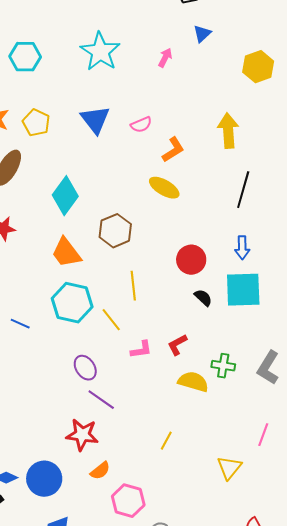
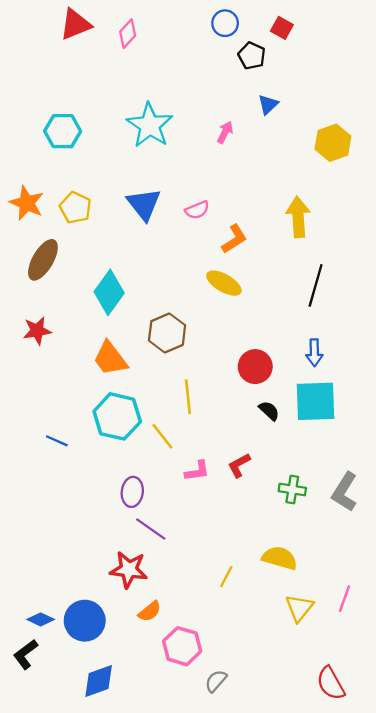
purple ellipse: (85, 368) -> (132, 492), turned 40
yellow semicircle: (193, 382) -> (280, 558), moved
pink line: (263, 435) -> (345, 599), moved

